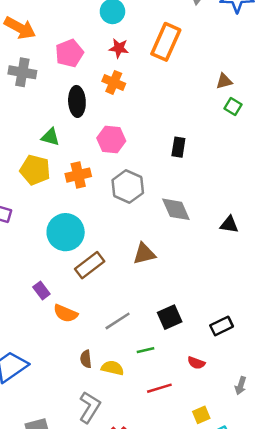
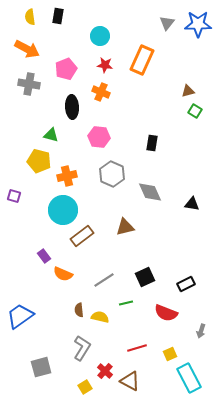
orange cross: (78, 175) -> (67, 176), moved
red semicircle: (196, 363) -> (166, 313), size x1.6
red line: (159, 388) -> (137, 348), moved

